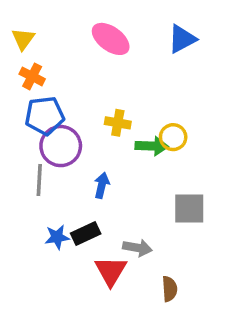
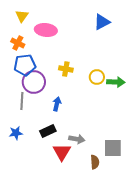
yellow triangle: (23, 39) -> (22, 16), moved
pink ellipse: (111, 39) -> (46, 30), moved, turned -30
green arrow: (152, 146) -> (116, 82), moved
gray square: (189, 209) -> (113, 148), moved
blue star: (57, 237) -> (16, 133), moved

